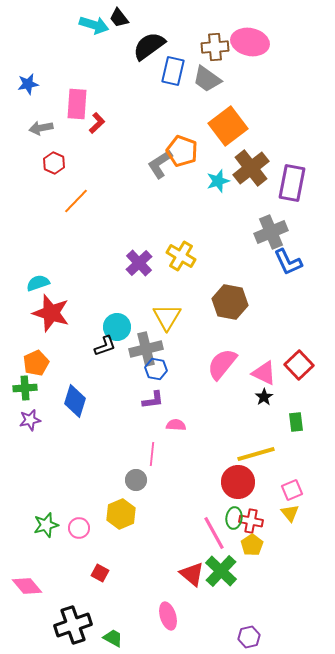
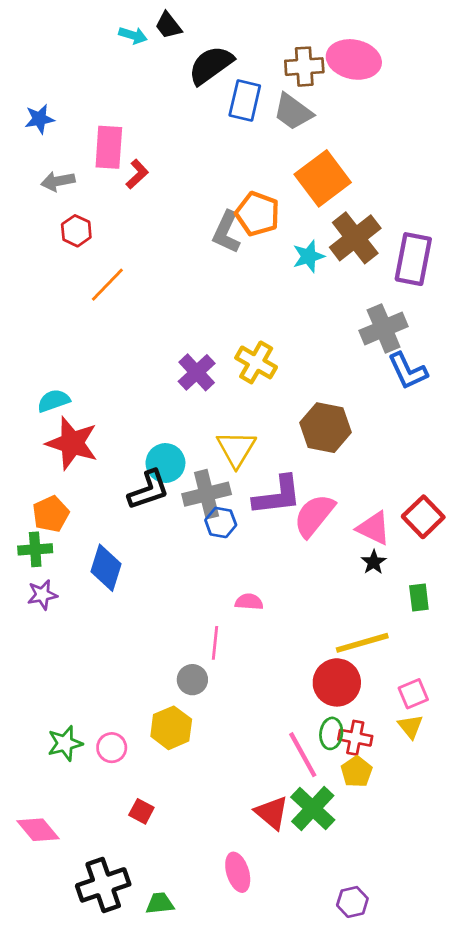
cyan arrow: (94, 25) -> (133, 35), size x0.7
gray L-shape: (160, 164) -> (226, 232), turned -32
black L-shape: (105, 346) -> (148, 490), size x1.4
purple L-shape: (153, 400) -> (277, 496), moved, size x1.6
green trapezoid: (113, 638) -> (160, 903), turned -35

